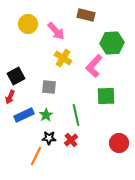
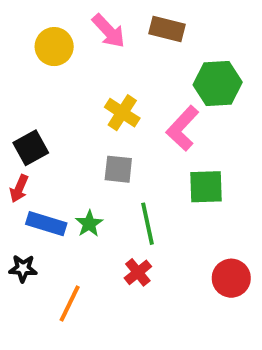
pink arrow: (56, 31) -> (109, 31), moved
gray square: (49, 87) -> (118, 169), moved
blue rectangle: (24, 115) -> (46, 224), turned 42
black star: (49, 138) -> (23, 268), moved

